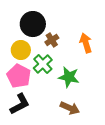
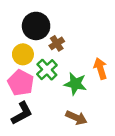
orange arrow: (86, 43) -> (100, 69), moved

